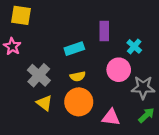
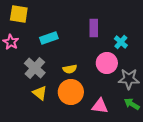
cyan rectangle: (74, 49) -> (49, 38), moved
green arrow: (146, 115) -> (132, 104), turned -105

